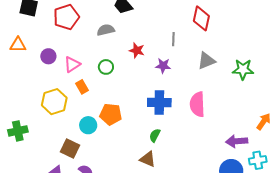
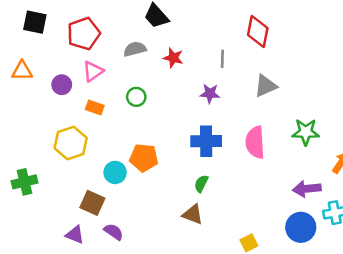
red star: (137, 50) -> (173, 58), moved
pink triangle: (72, 64) -> (93, 71), moved
green star: (243, 69) -> (306, 132), moved
orange rectangle: (82, 87) -> (95, 107), moved, turned -40

